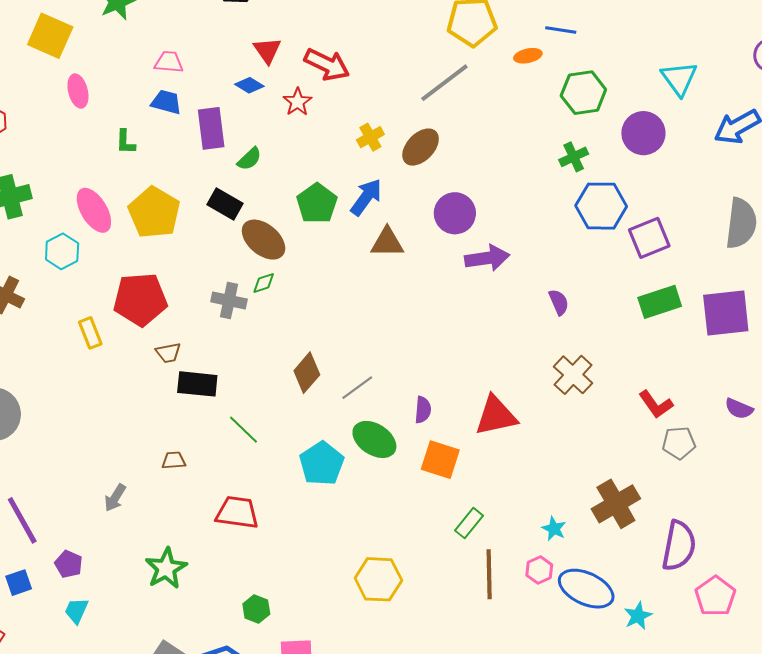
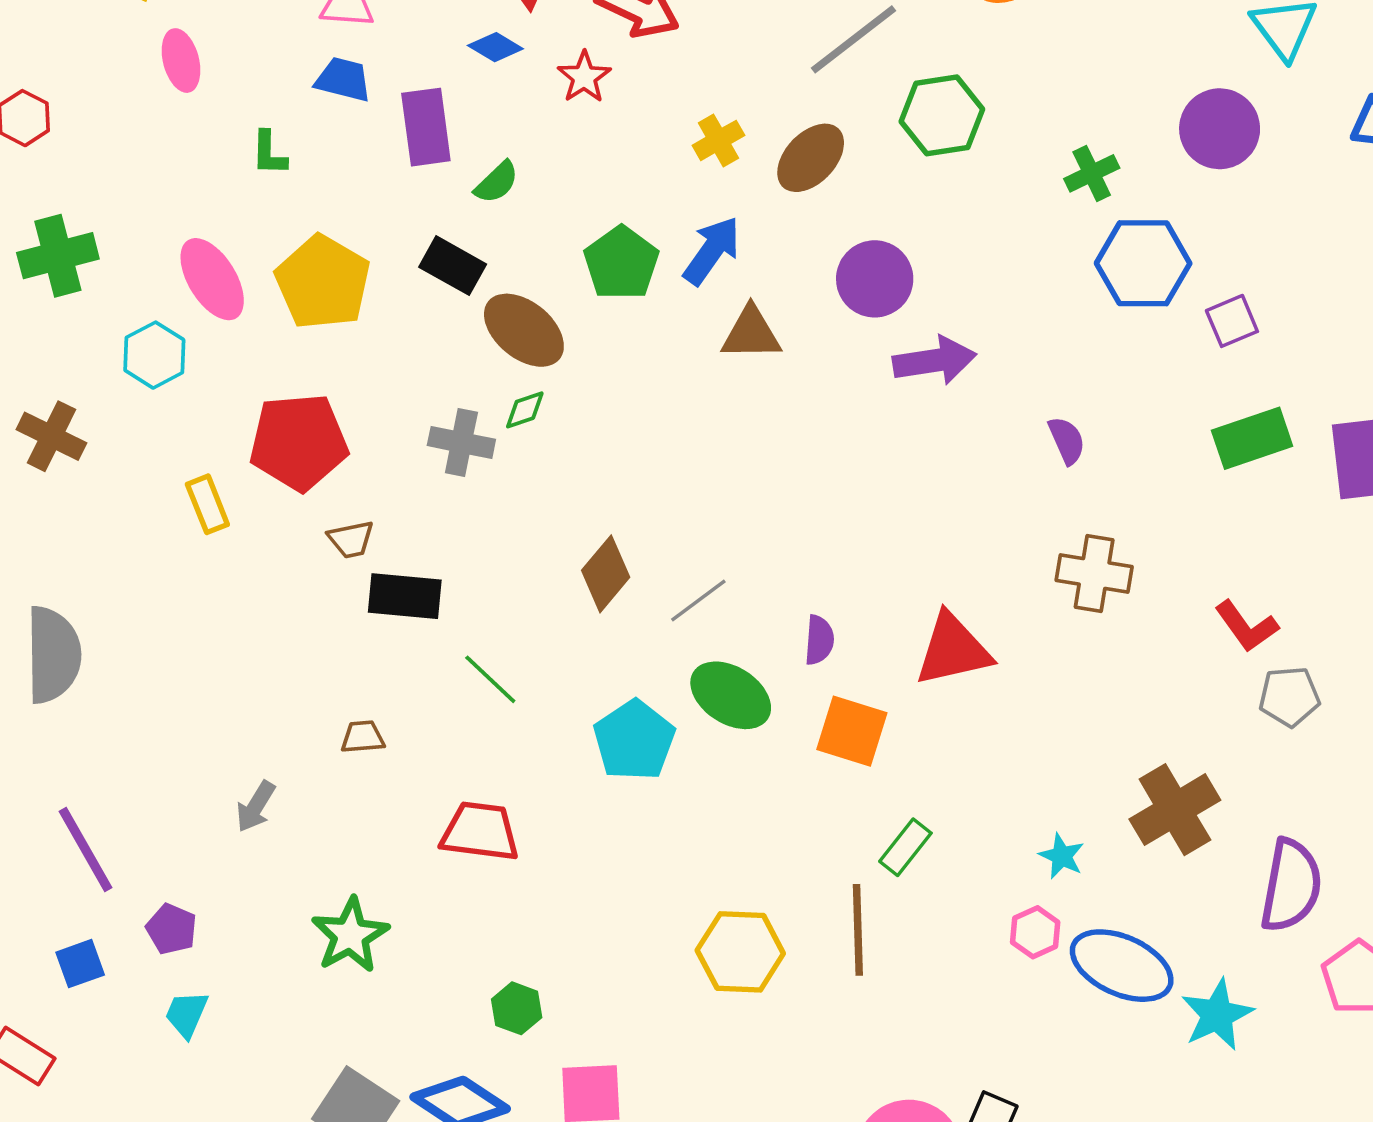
green hexagon: (583, 93) -> (942, 115), moved
purple square: (649, 238) -> (1232, 321), size x0.7
brown cross: (573, 375) -> (1094, 573), turned -33
brown line: (489, 574) -> (858, 930), moved
cyan star: (638, 616) -> (1217, 1015), size x1.4

